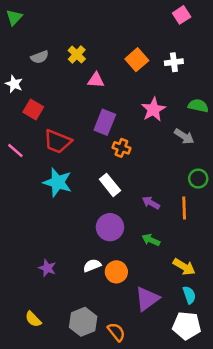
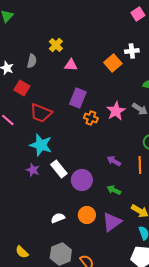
gray semicircle: (40, 57) -> (32, 61), moved, turned -56
orange square: (137, 60) -> (113, 63), moved
pink star: (153, 110) -> (116, 111), moved
white rectangle: (110, 185) -> (59, 169), moved
white semicircle: (92, 265) -> (58, 218), moved
purple star: (47, 268) -> (33, 170), moved
purple triangle: (147, 299) -> (112, 222), moved

